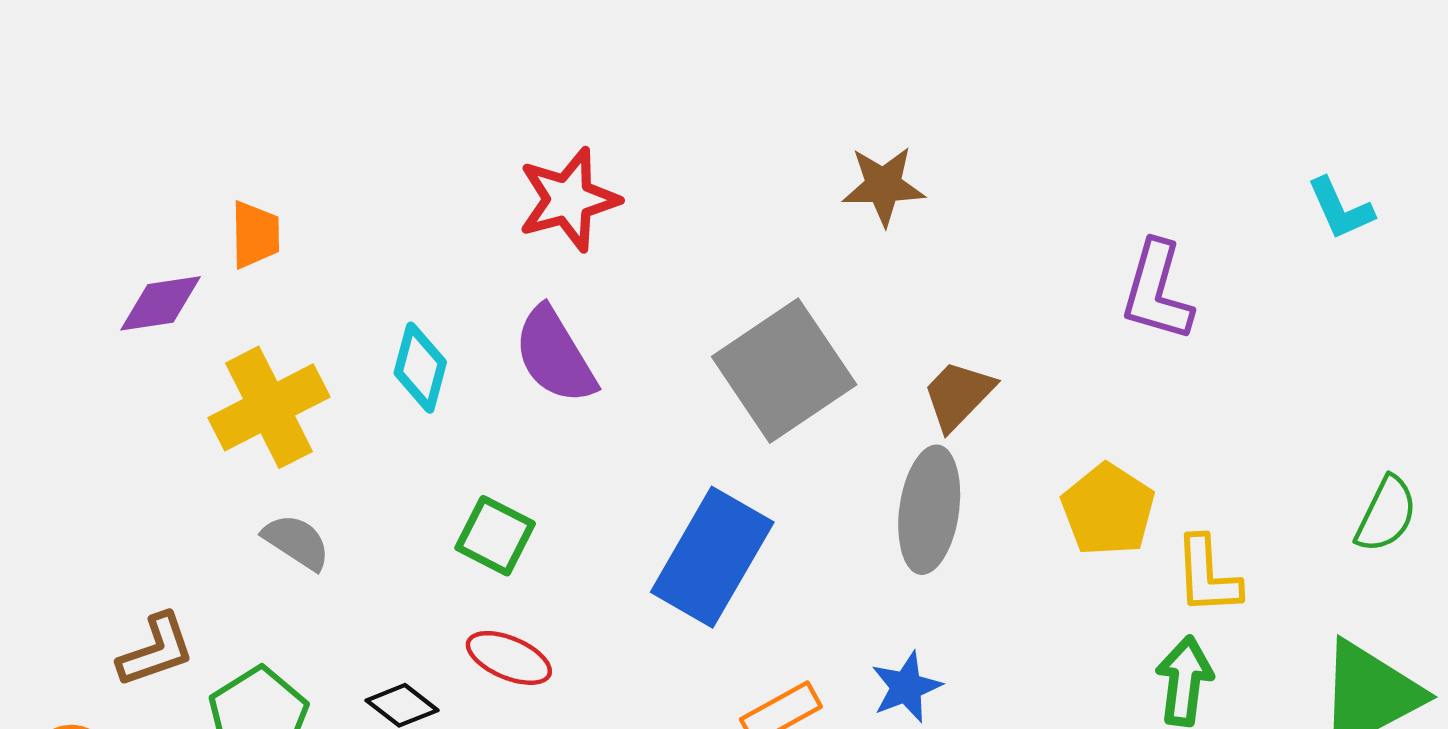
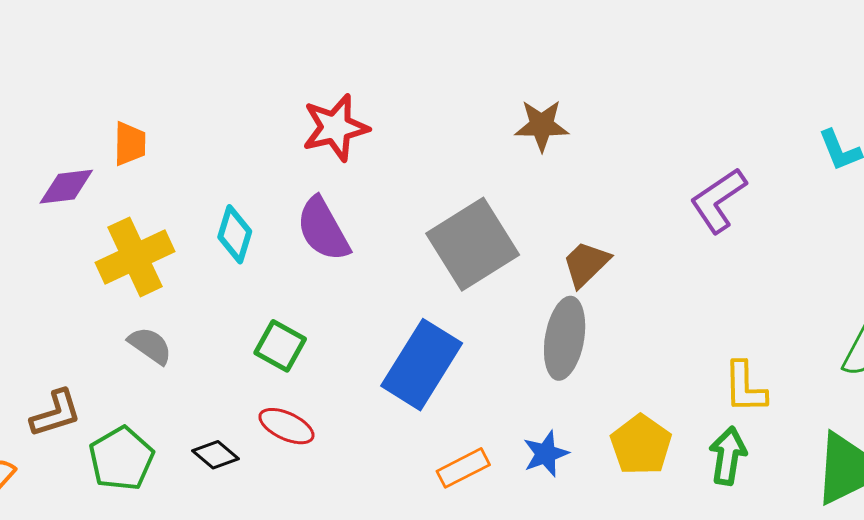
purple L-shape: (1157, 291) -> (718, 200), turned 38
yellow pentagon: (1108, 510) -> (641, 445), moved

